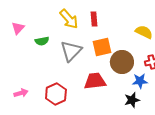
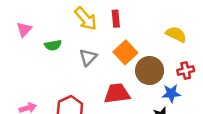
orange square: (102, 47) -> (125, 52), turned -30
gray triangle: (71, 51) -> (88, 57), size x0.7

